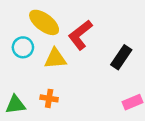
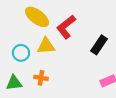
cyan circle: (23, 47) -> (21, 53), moved

